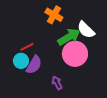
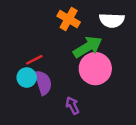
white semicircle: (86, 30) -> (112, 20), moved, turned -42
purple semicircle: (34, 65) -> (43, 83), turned -48

